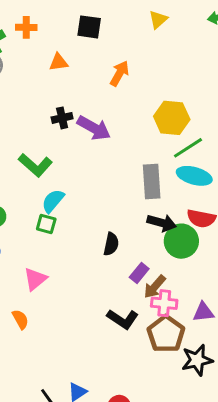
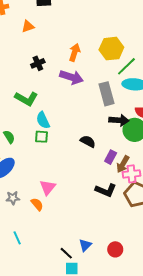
orange arrow: (119, 73) -> (75, 52), moved
purple arrow: (94, 128) -> (71, 77), moved
cyan semicircle: (53, 201) -> (43, 120), turned -54
black semicircle: (111, 244) -> (88, 141), turned -63
pink triangle: (35, 279) -> (48, 187), moved

